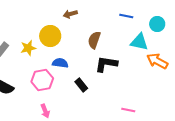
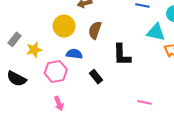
brown semicircle: (94, 40) -> (95, 30), moved
yellow star: (28, 48) -> (34, 50), moved
black L-shape: (106, 64) -> (122, 55), turned -100

